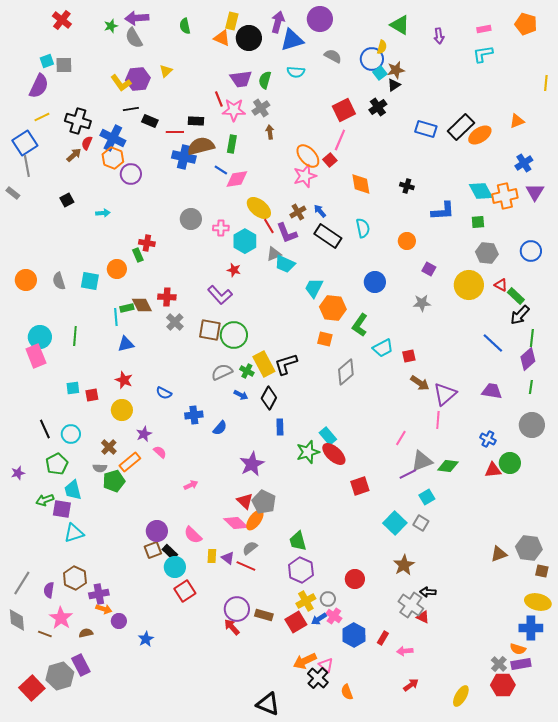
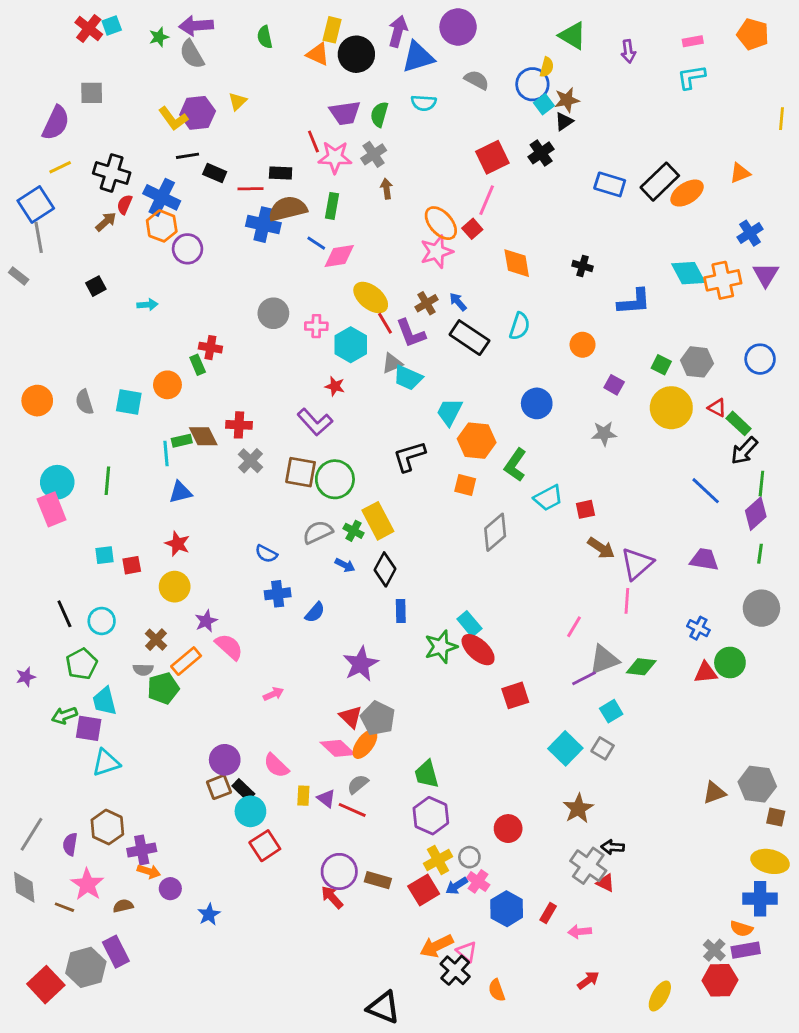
cyan square: (47, 61) -> (112, 26), moved
green square: (478, 222) -> (661, 365), moved, turned 32
cyan semicircle: (363, 228) -> (520, 326), turned 30
black L-shape: (286, 364) -> (409, 456), moved
blue semicircle: (164, 393) -> (266, 554), moved
pink semicircle: (160, 452) -> (229, 647), size x1.5

